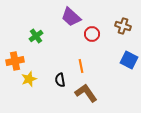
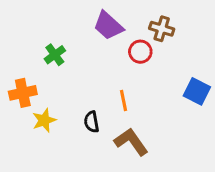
brown cross: (123, 26) -> (162, 29), moved

